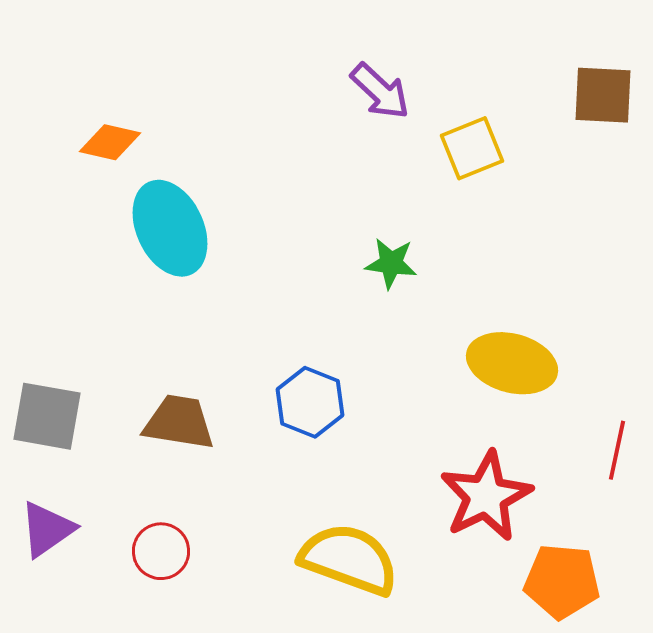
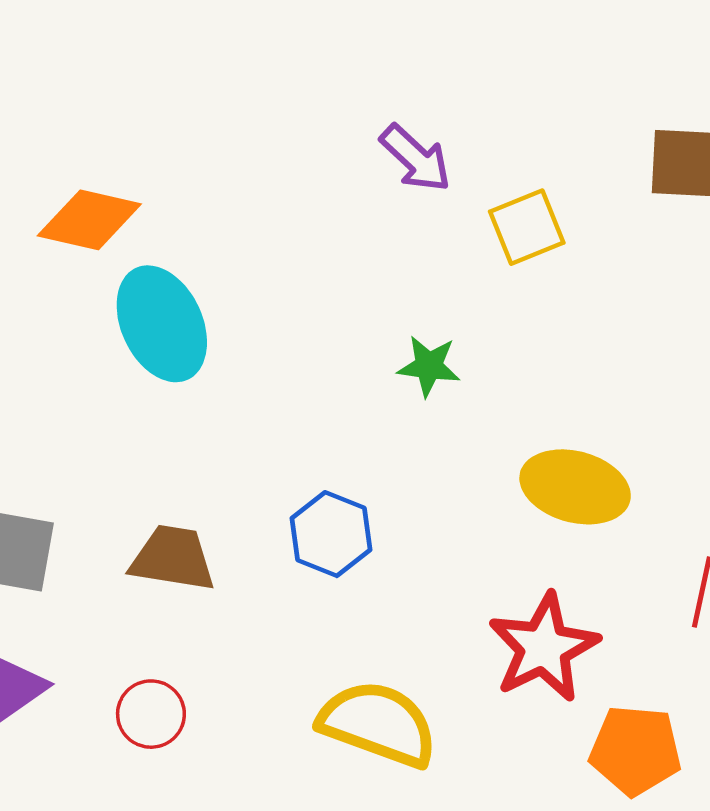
orange diamond: (110, 142) -> (89, 220), size x1.4

